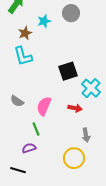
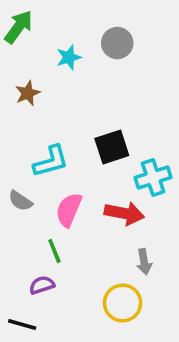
brown star: (25, 33) -> (28, 93), moved
cyan L-shape: (23, 56) -> (51, 161), moved, turned -90
cyan cross: (91, 88) -> (153, 177), turned 30
red arrow: (75, 108) -> (124, 213), size x1.5

